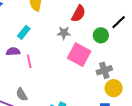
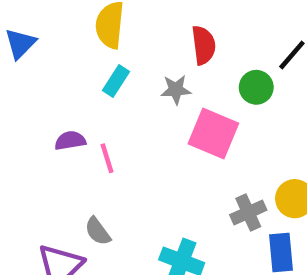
red semicircle: (79, 14) -> (204, 45), turned -30
cyan rectangle: (24, 32) -> (116, 81), moved
gray cross: (104, 70) -> (248, 212), moved

